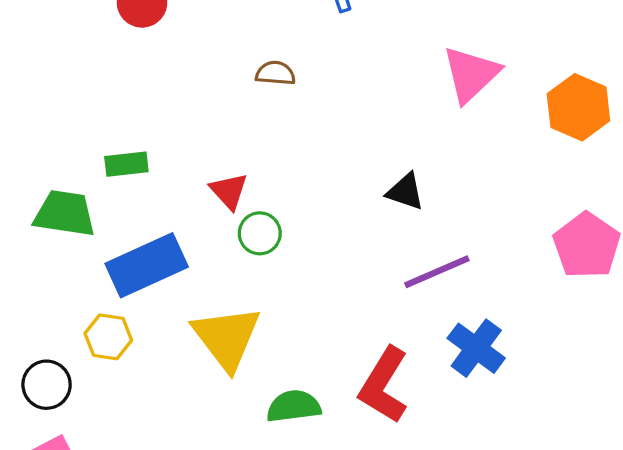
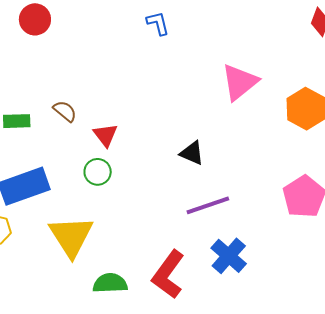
brown semicircle: (275, 73) -> (65, 111), moved, turned 30
red triangle: (229, 191) -> (105, 135), moved

